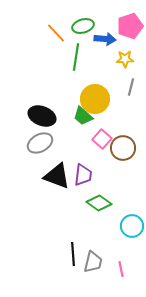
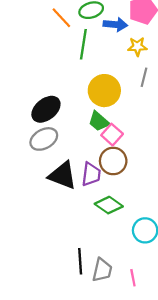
black ellipse: (42, 116) -> (46, 109), turned -60
green trapezoid: (83, 116) -> (99, 121), moved
brown circle: (123, 148) -> (113, 161), moved

